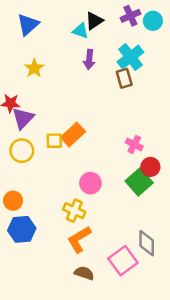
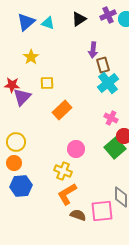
cyan triangle: (80, 31) -> (48, 23), moved
cyan cross: (130, 57) -> (108, 83), moved
purple arrow: (89, 60) -> (93, 50), moved
yellow square: (54, 141) -> (47, 83), moved
yellow circle: (22, 151) -> (16, 142), moved
pink square: (123, 261) -> (102, 211), turned 30
brown semicircle: (84, 273) -> (78, 215), moved

